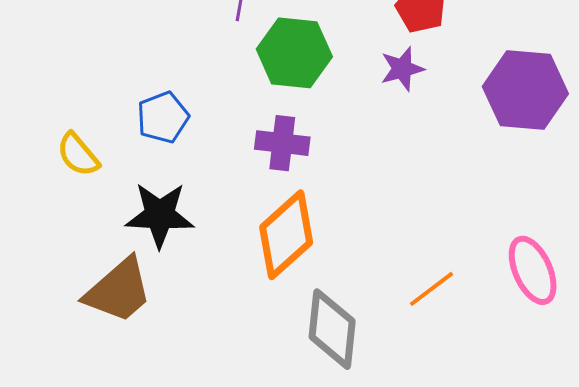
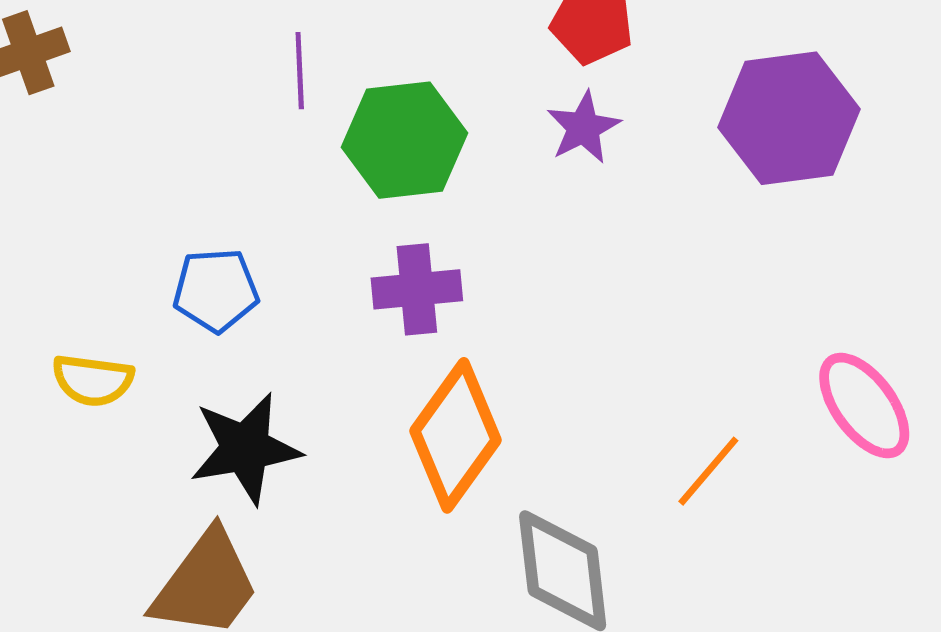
blue pentagon: (163, 117) -> (216, 290), turned 30
yellow semicircle: (78, 155) -> (93, 380), turned -30

